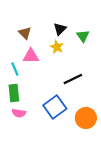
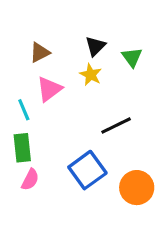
brown triangle: (25, 33) -> (40, 52), turned 48
pink triangle: (31, 56) -> (49, 89), turned -36
pink semicircle: (19, 113) -> (30, 180), turned -72

